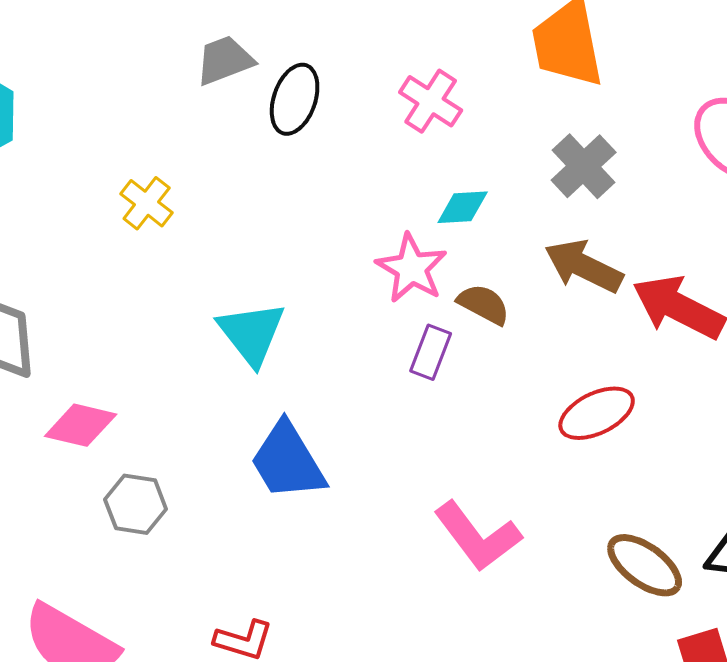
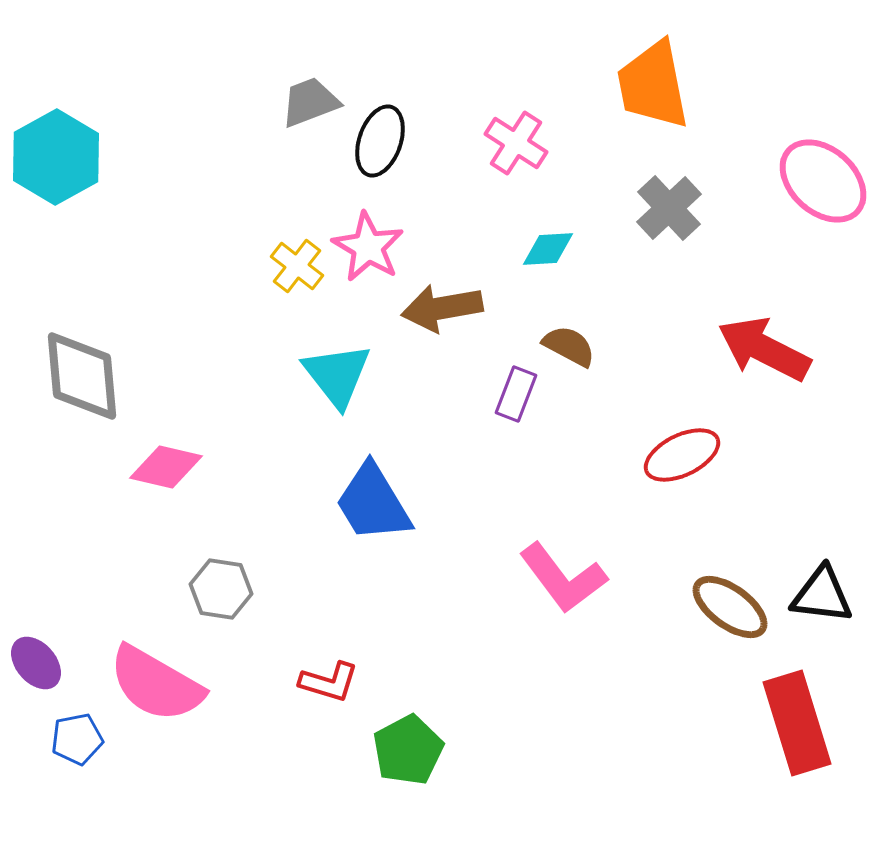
yellow cross: (147, 203) -> (297, 266), moved
brown arrow: (584, 266) -> (442, 308), moved, turned -36
pink star: (412, 268) -> (368, 247), moved
gray hexagon: (136, 504) -> (221, 589), moved

